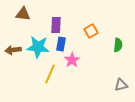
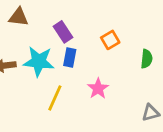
purple rectangle: (56, 25) -> (63, 32), turned -35
pink star: (72, 60) -> (98, 88), moved

